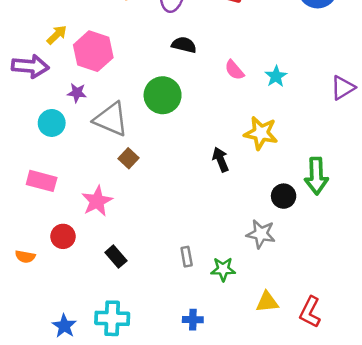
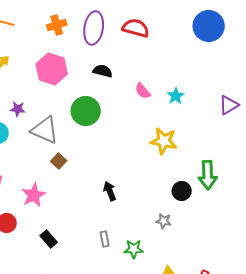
pink hexagon: (93, 51) -> (52, 69), moved
black arrow: (221, 160) -> (110, 191), moved
gray star: (261, 234) -> (164, 221), size x0.7

